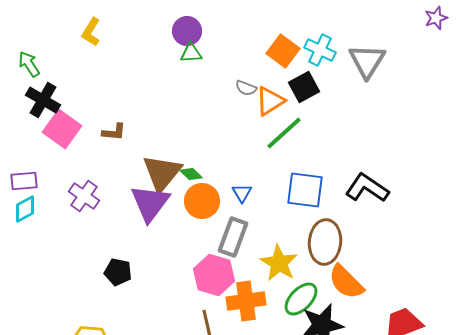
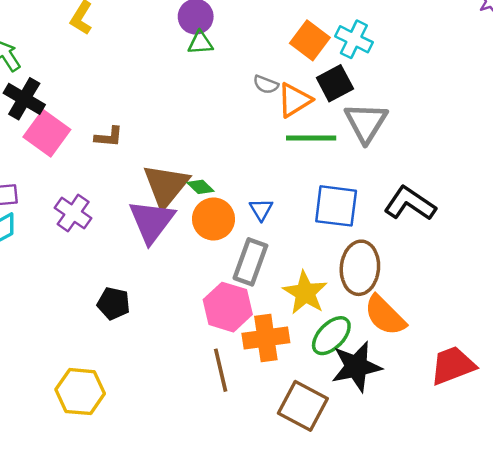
gray triangle: (367, 61) -> (366, 123), moved
green line: (284, 133) -> (311, 138), turned 42

